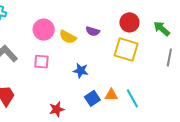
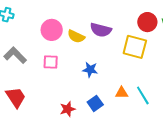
red circle: (129, 22) -> (147, 22), moved
purple semicircle: (93, 31) -> (101, 30), size x1.5
blue square: (92, 98) -> (95, 103), moved

